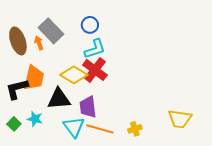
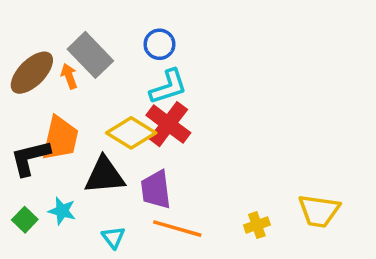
brown ellipse: (18, 41) -> (32, 73), turned 64
cyan triangle: (74, 127) -> (113, 237), moved, size x0.6
yellow cross: (135, 129) -> (257, 225), moved

